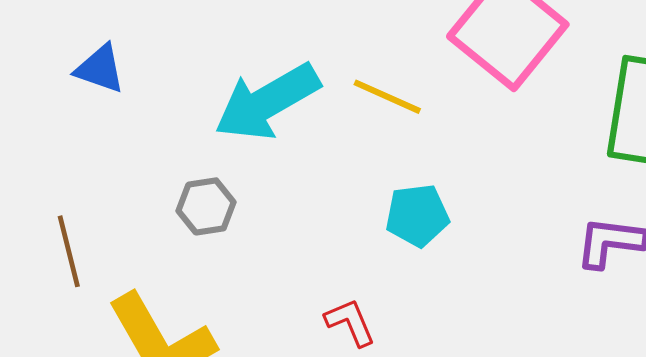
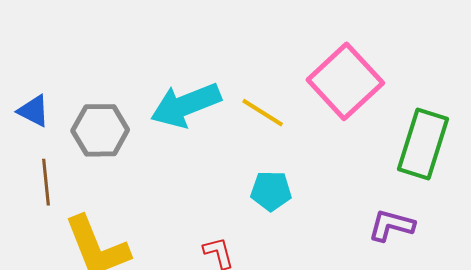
blue triangle: (100, 69) -> (34, 111), moved
gray hexagon: (206, 206) -> (100, 130), moved, size x1.5

